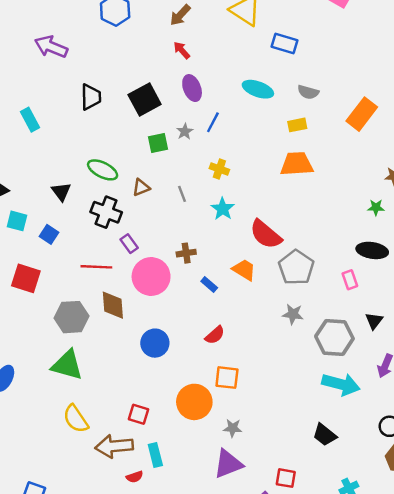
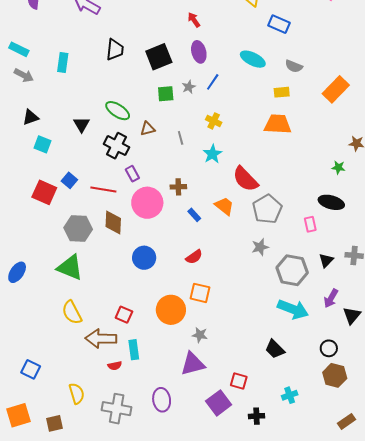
cyan rectangle: (30, 120) -> (63, 62), turned 30
blue square: (49, 234) -> (69, 180), moved
gray star: (293, 314) -> (260, 247), turned -30

